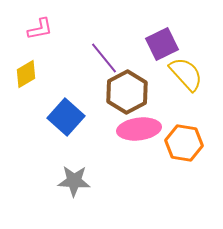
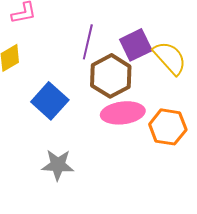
purple square: (162, 44) -> (136, 45), moved
purple line: (104, 58) -> (88, 42), turned 52

